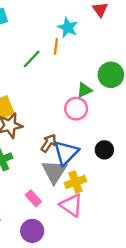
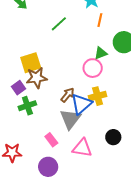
orange line: (56, 46) -> (100, 20), moved
black circle: (104, 150) -> (113, 137), moved
yellow cross: (75, 182) -> (97, 96), moved
pink triangle: (71, 205) -> (82, 148), turned -30

